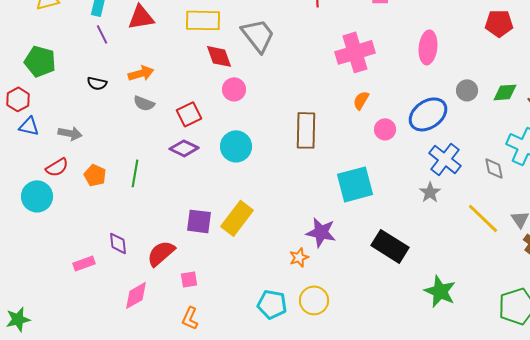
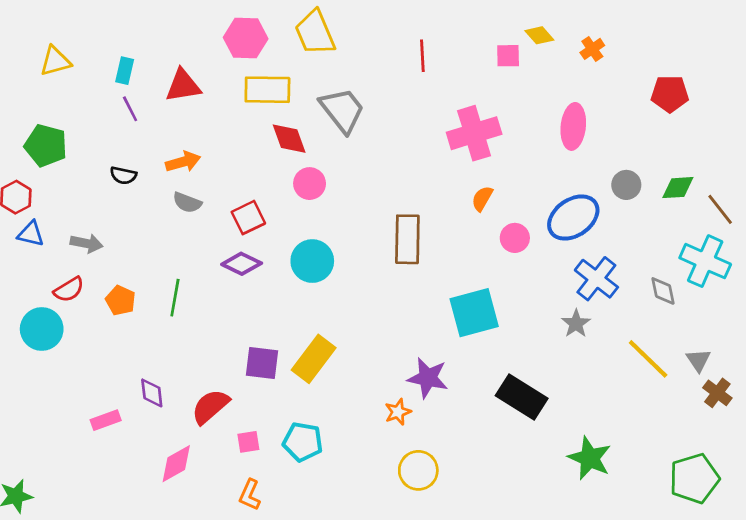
cyan pentagon: (272, 304) -> (303, 442), moved

